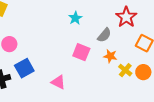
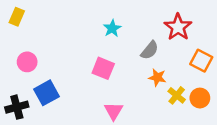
pink square: (81, 52) -> (103, 68), moved
pink triangle: (58, 82) -> (113, 111), moved, turned 35

